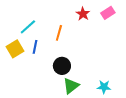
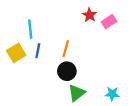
pink rectangle: (108, 13) -> (109, 22), moved
cyan line: (28, 27) -> (30, 29), turned -54
orange line: (59, 33) -> (66, 49), moved

